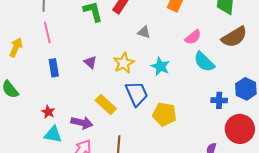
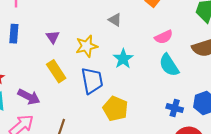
yellow rectangle: (106, 105) -> (56, 71), moved

